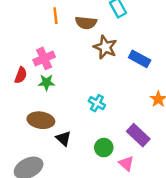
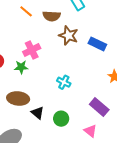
orange line: (55, 16) -> (26, 11), turned -40
pink cross: (44, 58) -> (32, 50), moved
green circle: (104, 148) -> (61, 119), moved

